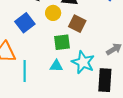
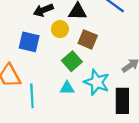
blue square: (25, 23) -> (29, 42), turned -36
green square: (62, 42) -> (72, 61), turned -30

